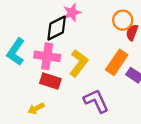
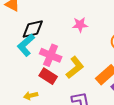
black diamond: (57, 28) -> (33, 29), moved

